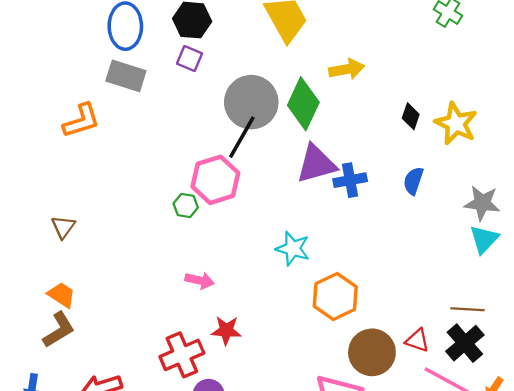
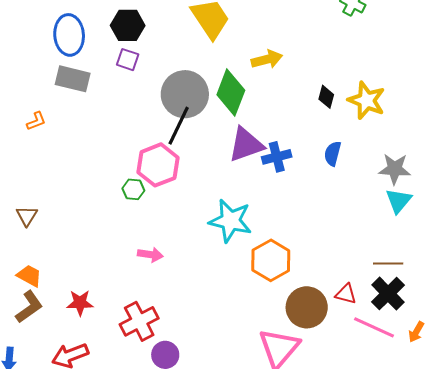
orange L-shape: (81, 121) -> (36, 121), size x0.6
cyan star: (293, 249) -> (230, 221), size x1.4
red star: (226, 330) -> (80, 303), moved

